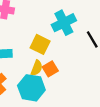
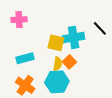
cyan cross: (64, 23) -> (74, 37), moved, turned 30

